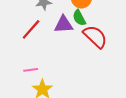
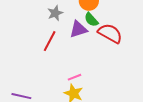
pink line: (31, 70) -> (74, 77), moved

